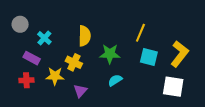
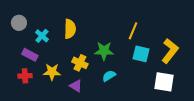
yellow semicircle: (85, 36) -> (70, 29), moved
yellow cross: (74, 62) -> (80, 63), moved
purple triangle: (80, 91) -> (76, 86), turned -40

